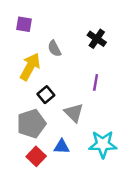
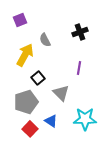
purple square: (24, 24) -> (20, 20), turned -32
black cross: (97, 39) -> (80, 32), turned 35
blue triangle: (62, 147) -> (51, 121), turned 32

